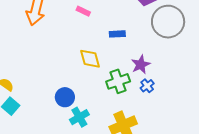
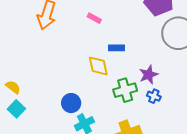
blue rectangle: (117, 34) -> (117, 48), moved
blue cross: (147, 86) -> (154, 96), turned -32

